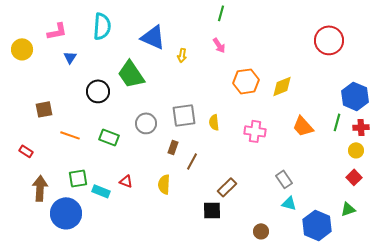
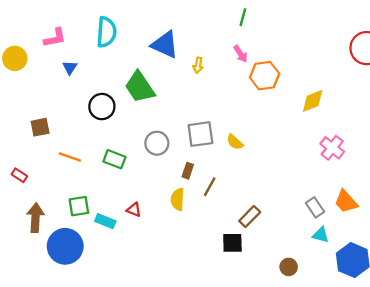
orange hexagon: (246, 81) -> (265, 76), moved
yellow semicircle: (214, 122) -> (235, 142), turned -42
orange trapezoid: (303, 126) -> (346, 202), moved
pink cross: (255, 131) -> (332, 148), moved, turned 30
yellow semicircle: (164, 184) -> (177, 199), moved

